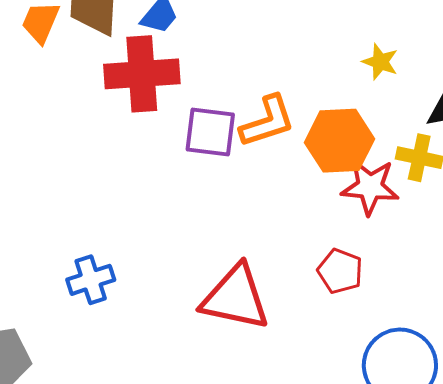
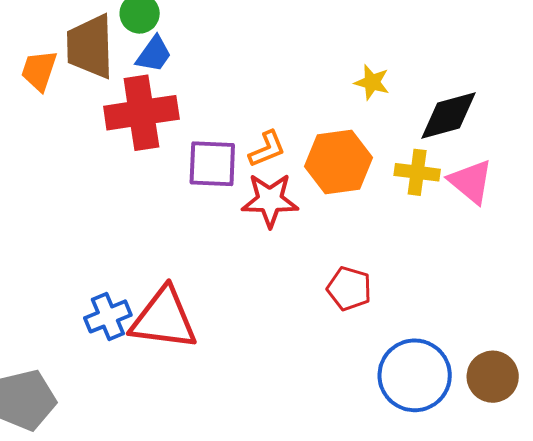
orange L-shape: (267, 121) -> (267, 149), size x0.7
red star: (370, 187) -> (270, 200), moved
red triangle: (235, 298) -> (164, 319), moved

